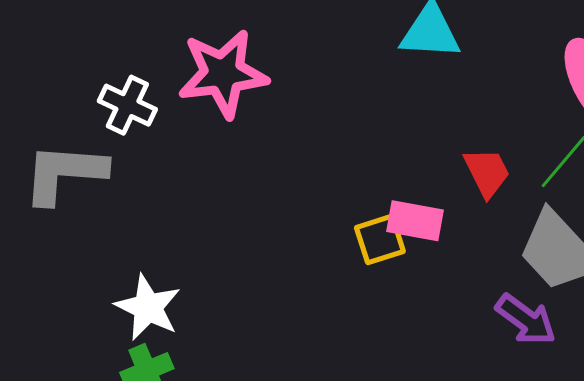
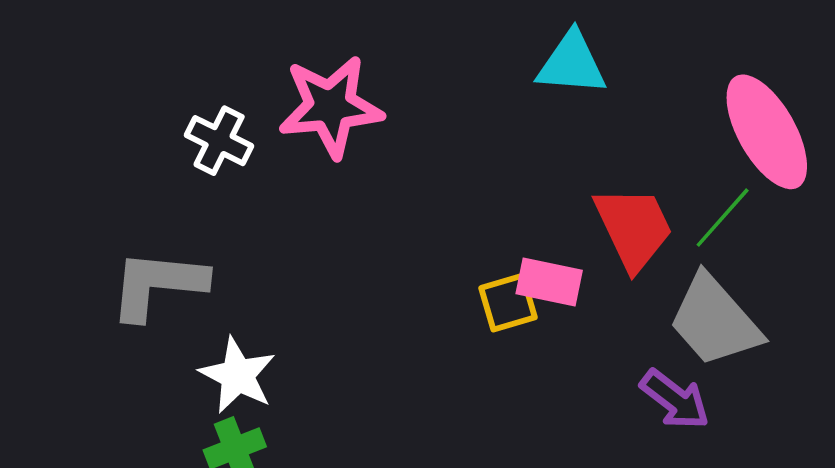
red trapezoid: (487, 172) -> (634, 228), size x1.5
gray L-shape: (64, 173) -> (158, 285), moved

